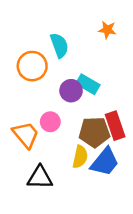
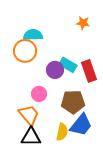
cyan semicircle: (59, 45) -> (33, 35), moved, turned -72
red rectangle: (115, 126) -> (89, 71), moved
orange trapezoid: (26, 135) -> (29, 115), moved
yellow semicircle: (80, 157) -> (62, 132), moved

